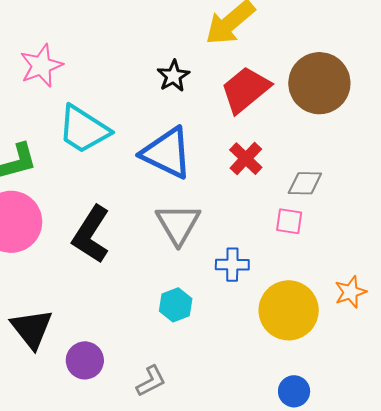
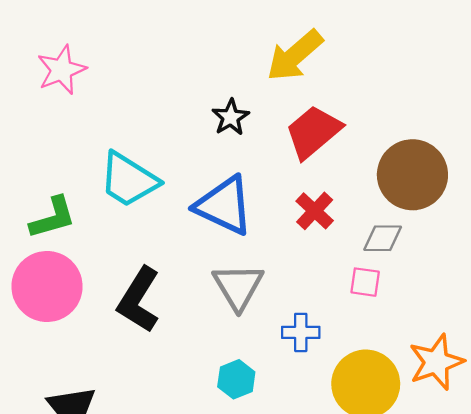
pink star: (41, 66) -> (62, 70), moved
brown circle: (319, 83) -> (412, 175), moved
orange star: (350, 292) -> (436, 362), size x1.5

